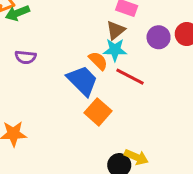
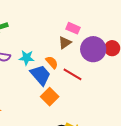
purple circle: (159, 37) -> (93, 49), size x1.6
cyan star: (115, 50) -> (27, 58), moved

